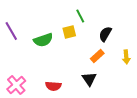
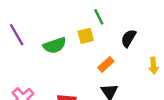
orange rectangle: (97, 56) -> (106, 64), moved

